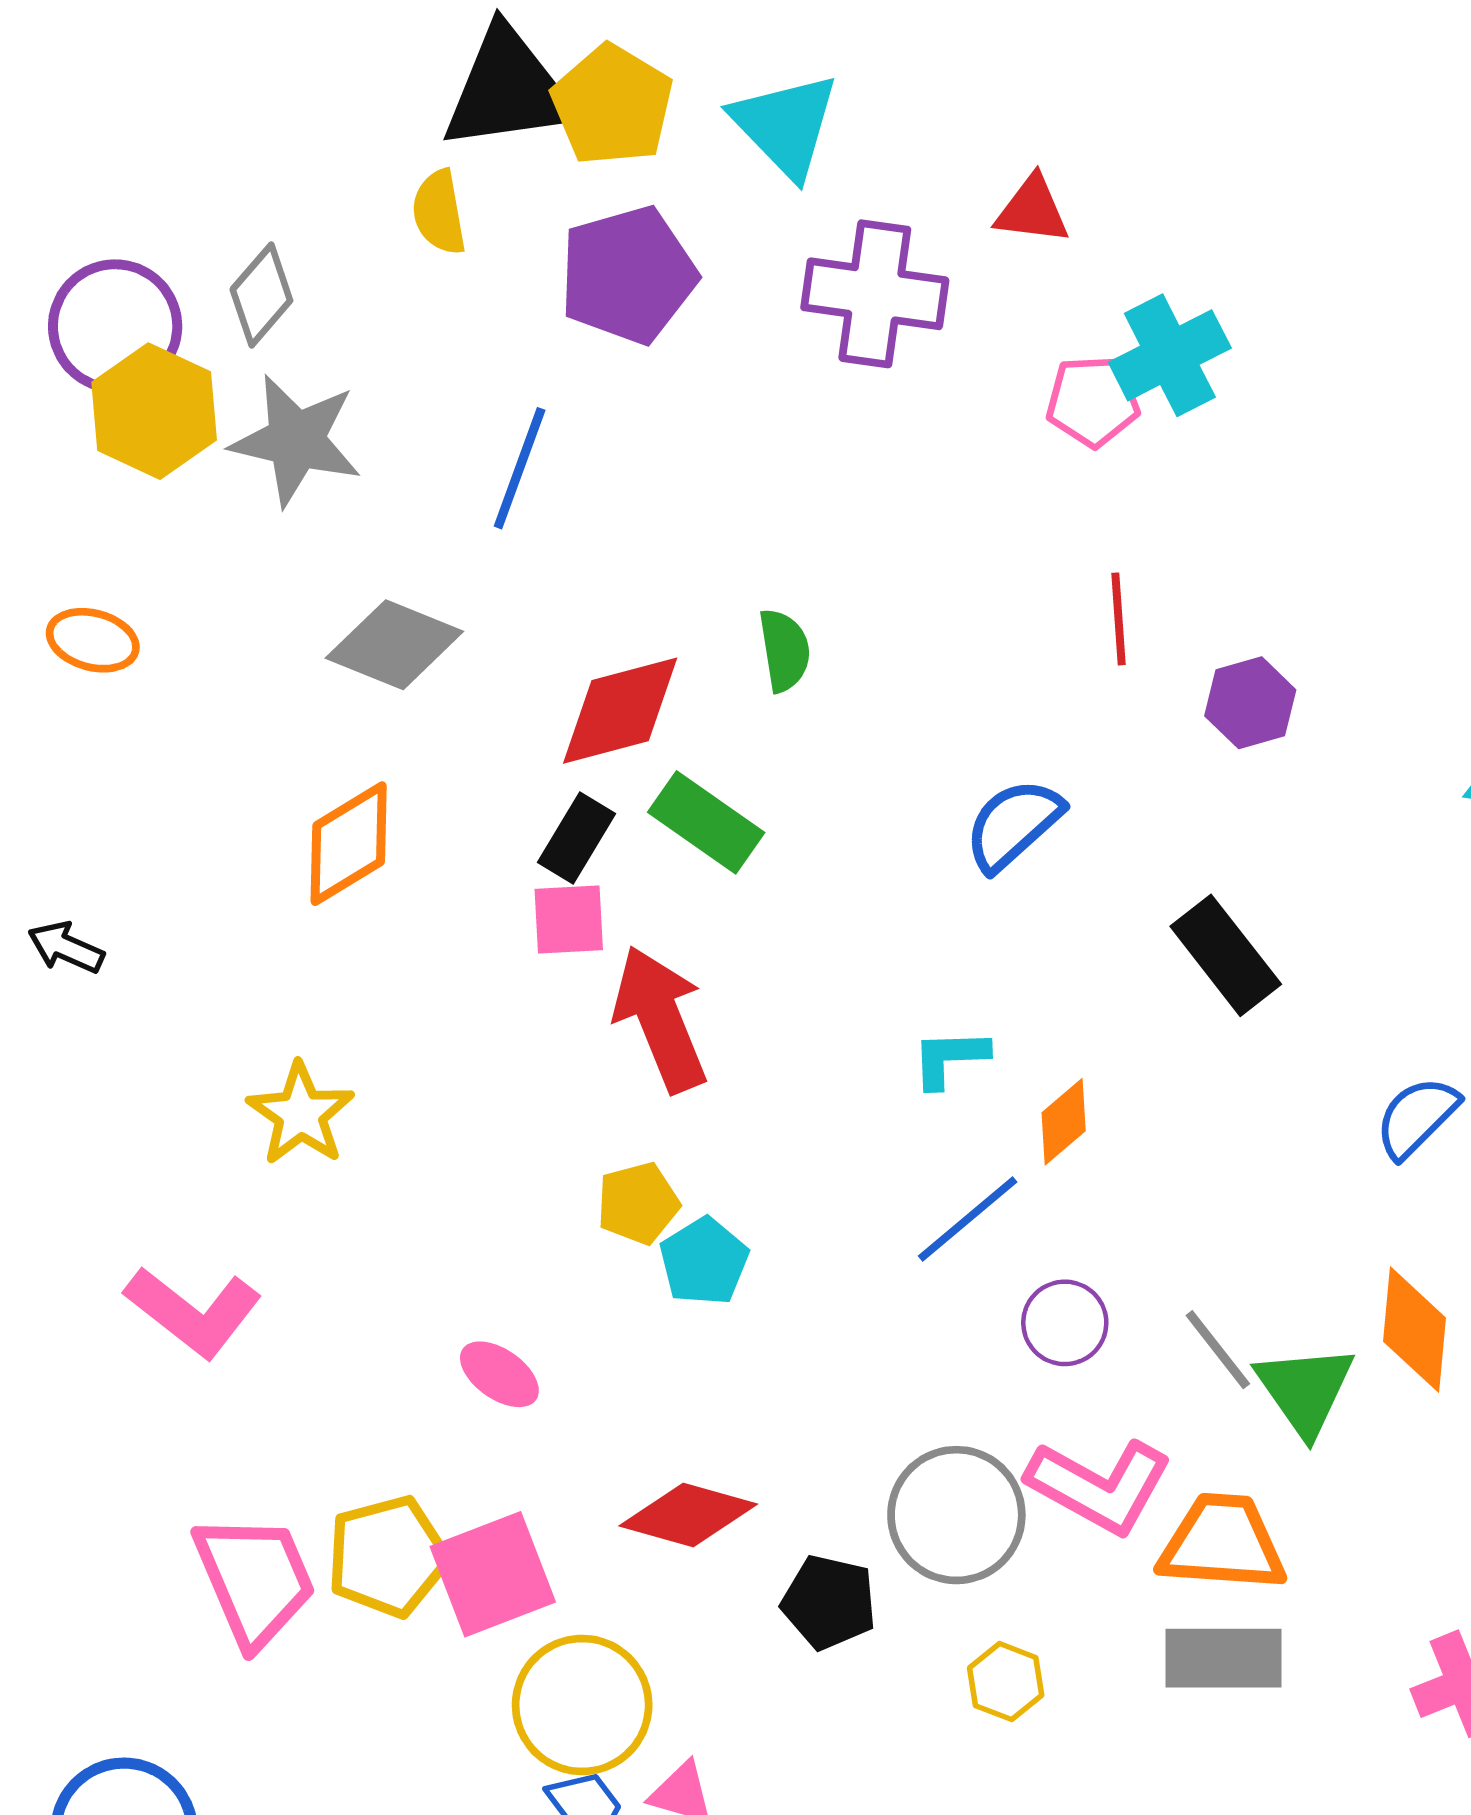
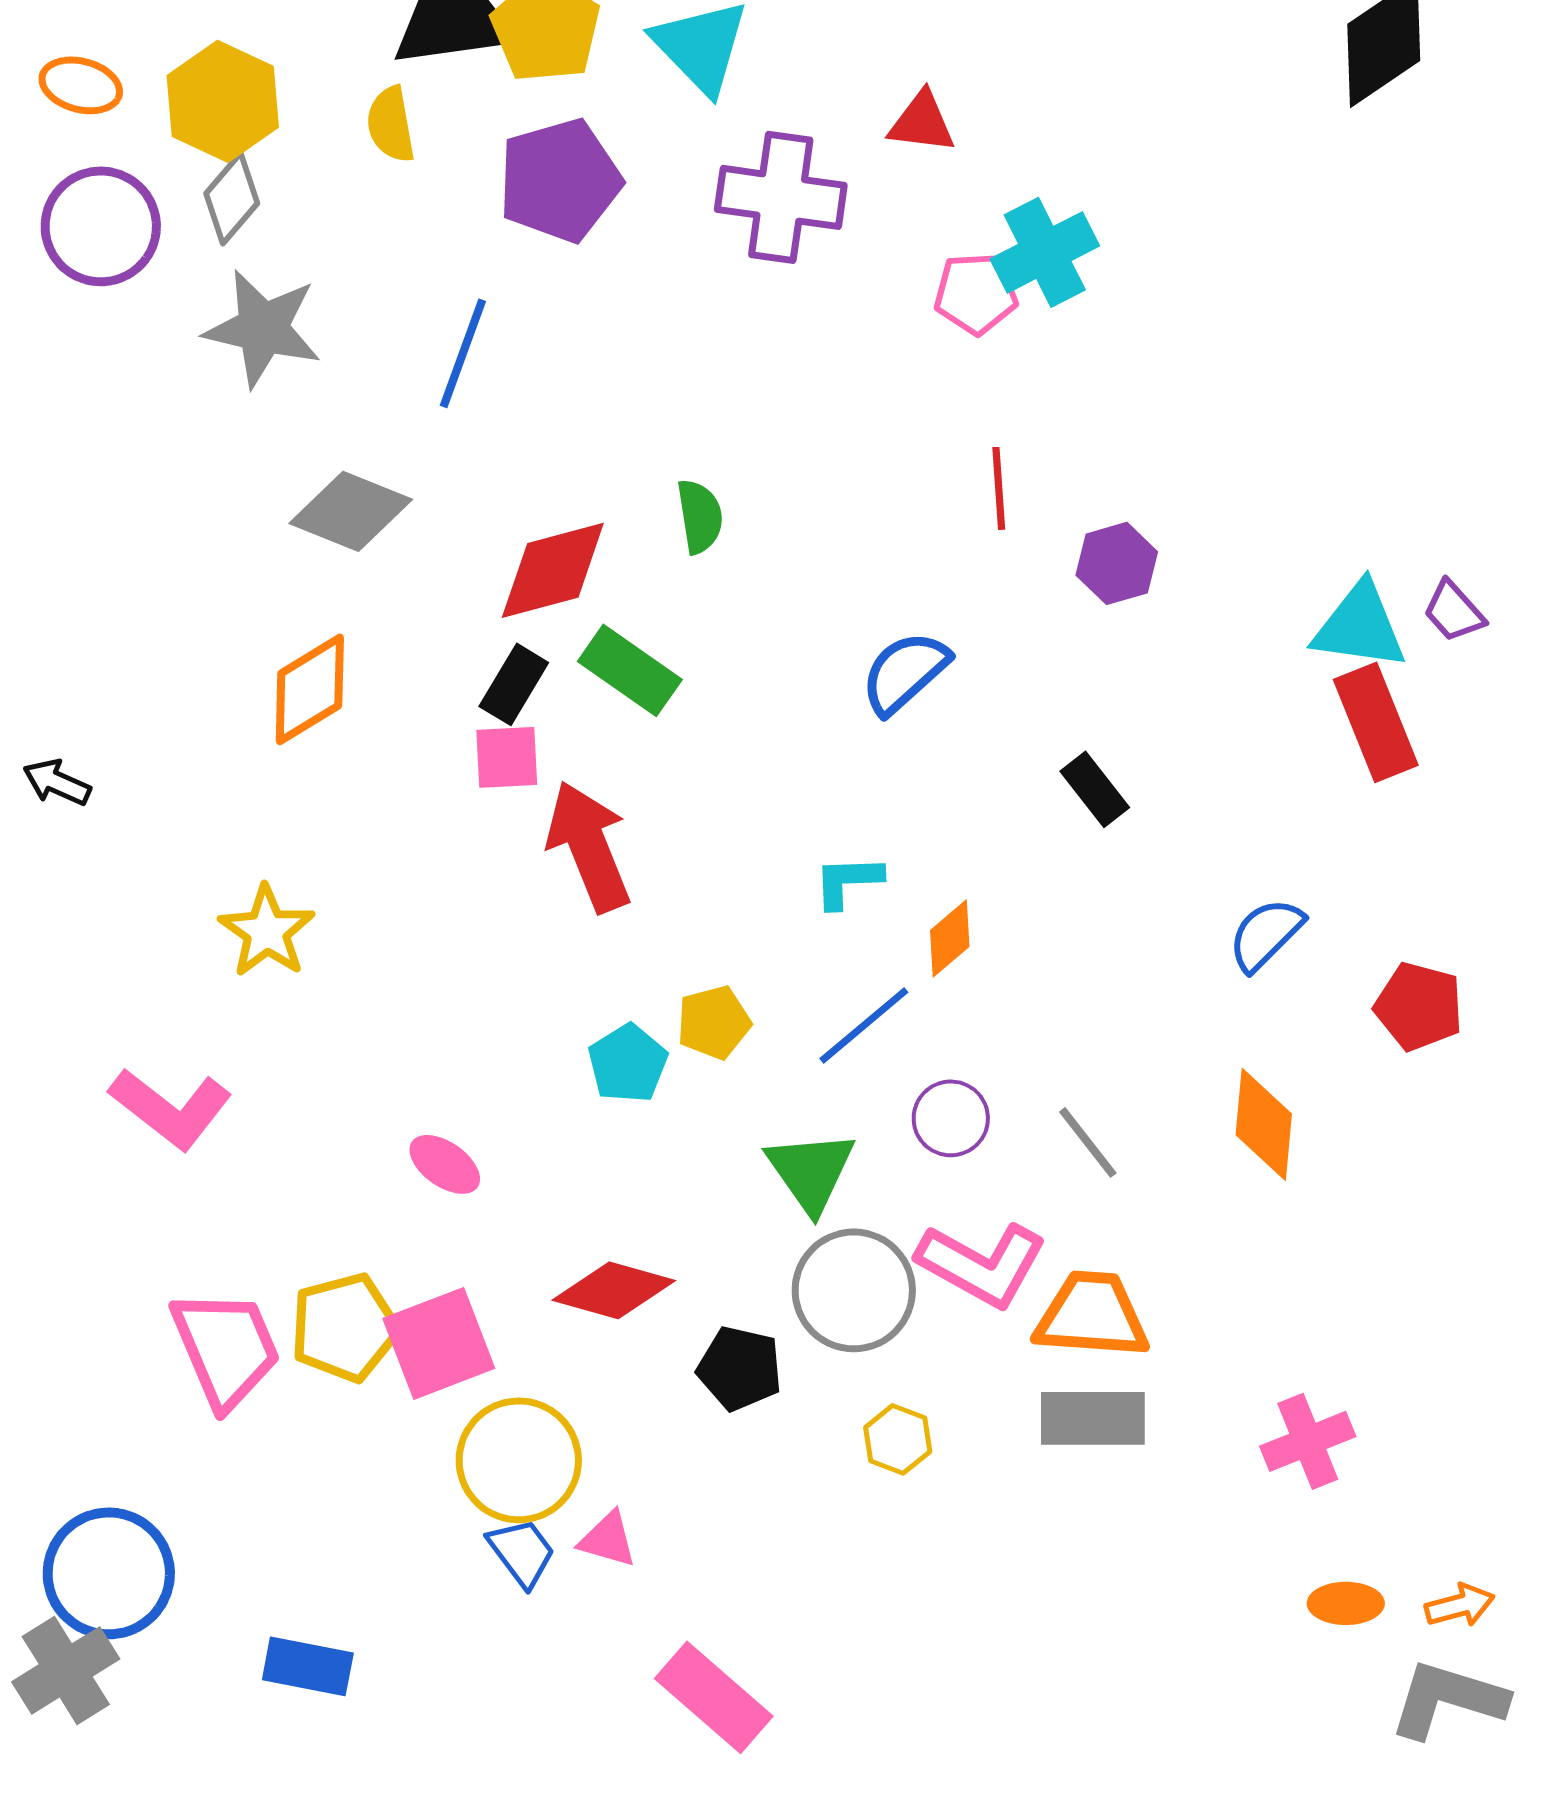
yellow hexagon: (154, 411) -> (223, 101), moved
orange ellipse: (93, 640) -> (81, 85), moved
black rectangle: (1226, 955) -> (1095, 789), size x0.7
yellow pentagon: (638, 1203) -> (714, 1022), moved
green triangle: (1305, 1390) -> (811, 1171), moved

